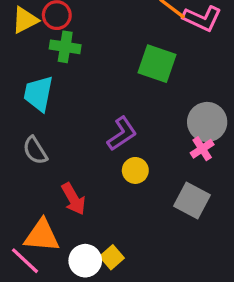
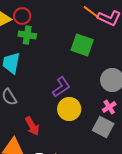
pink cross: (202, 149) -> (109, 107), moved
yellow circle: (135, 170) -> (69, 109), size x1.5

